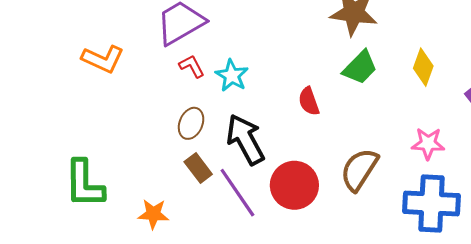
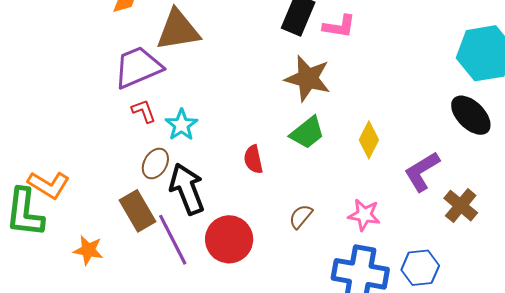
orange L-shape: (103, 59) -> (49, 185), moved
brown ellipse: (191, 123) -> (155, 164), moved
brown rectangle: (198, 168) -> (137, 211), size x1.4
brown semicircle: (359, 169) -> (301, 216), moved, size x0.6

